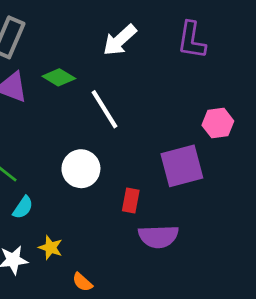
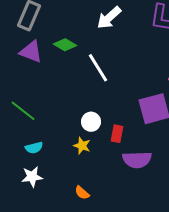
white circle: (81, 169) -> (91, 122), moved, size x0.7
cyan semicircle: (23, 207) -> (34, 148), moved, turned 42
yellow star: (51, 248) -> (82, 146), moved

